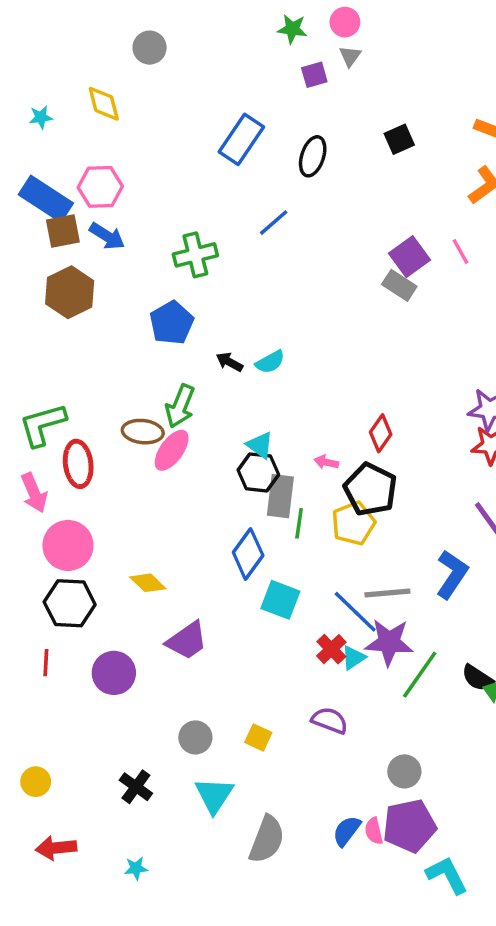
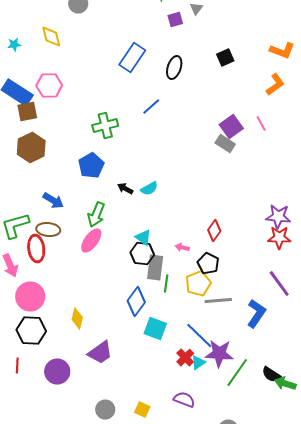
blue arrow: (107, 236) -> (53, 201), moved
brown ellipse: (143, 432) -> (48, 230), moved
black pentagon: (370, 489) -> (208, 264), size x0.7
yellow diamond: (148, 583) -> (77, 319), turned 60
gray line: (387, 593) -> (218, 301), moved

